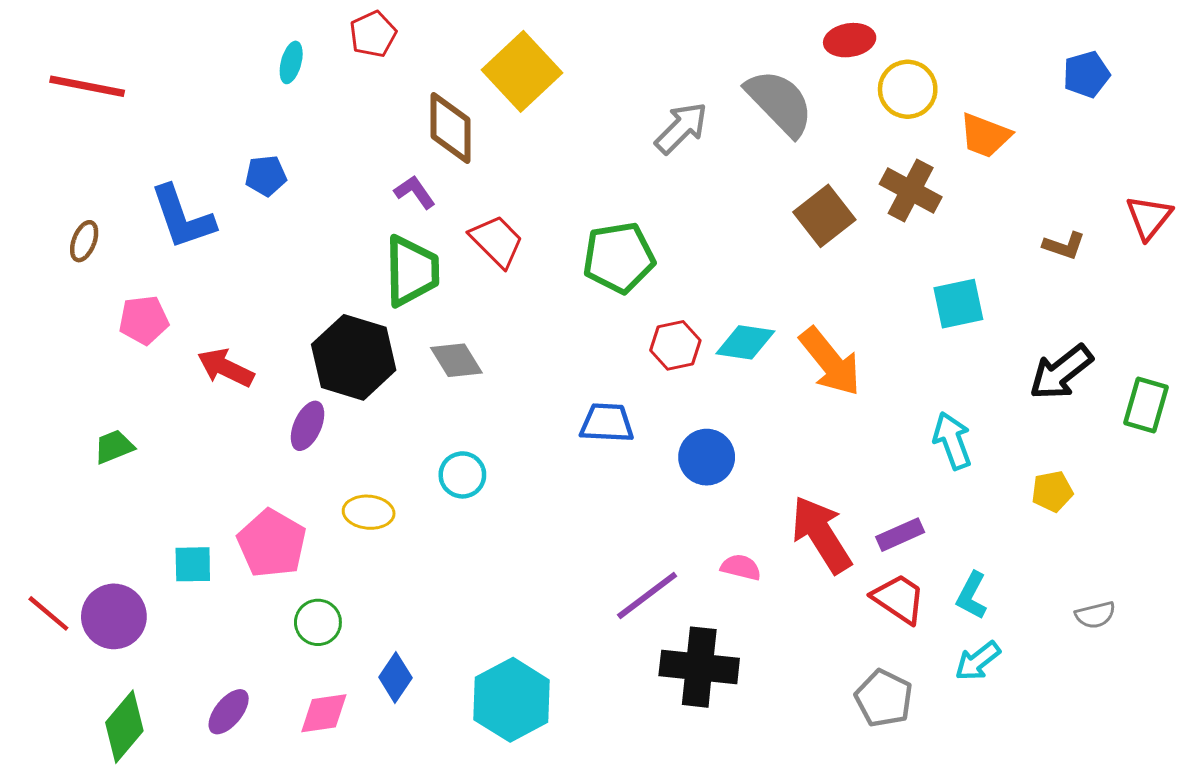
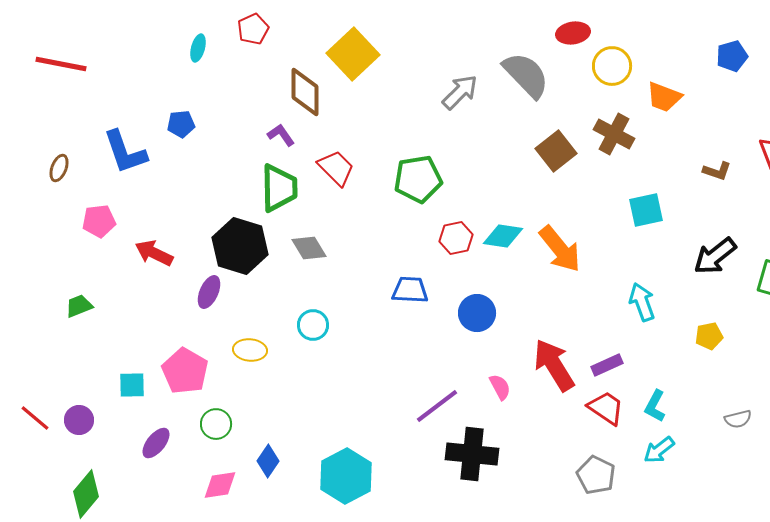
pink semicircle: (741, 567) -> (500, 387), turned 48
purple circle: (114, 616) -> (79, 420), size x0.7
purple ellipse: (229, 712) -> (156, 443), moved

